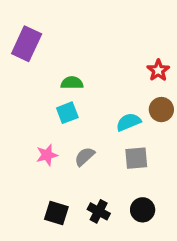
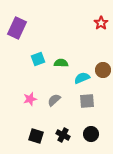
red star: (158, 70) -> (101, 23), moved
green semicircle: (72, 83) -> (61, 63), moved
cyan square: (67, 113) -> (38, 59), moved

